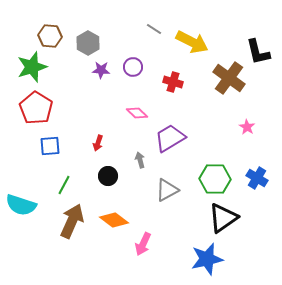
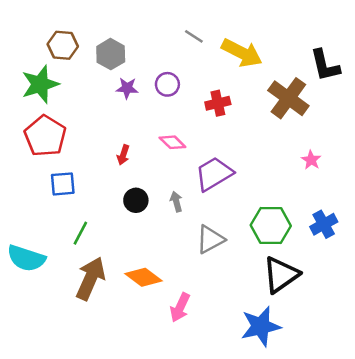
red cross: (173, 82) -> (218, 103), turned -30
red arrow: (98, 143) -> (123, 155), moved
black circle: (108, 176) -> (136, 200), moved
blue cross: (257, 178) -> (324, 224), turned 30

